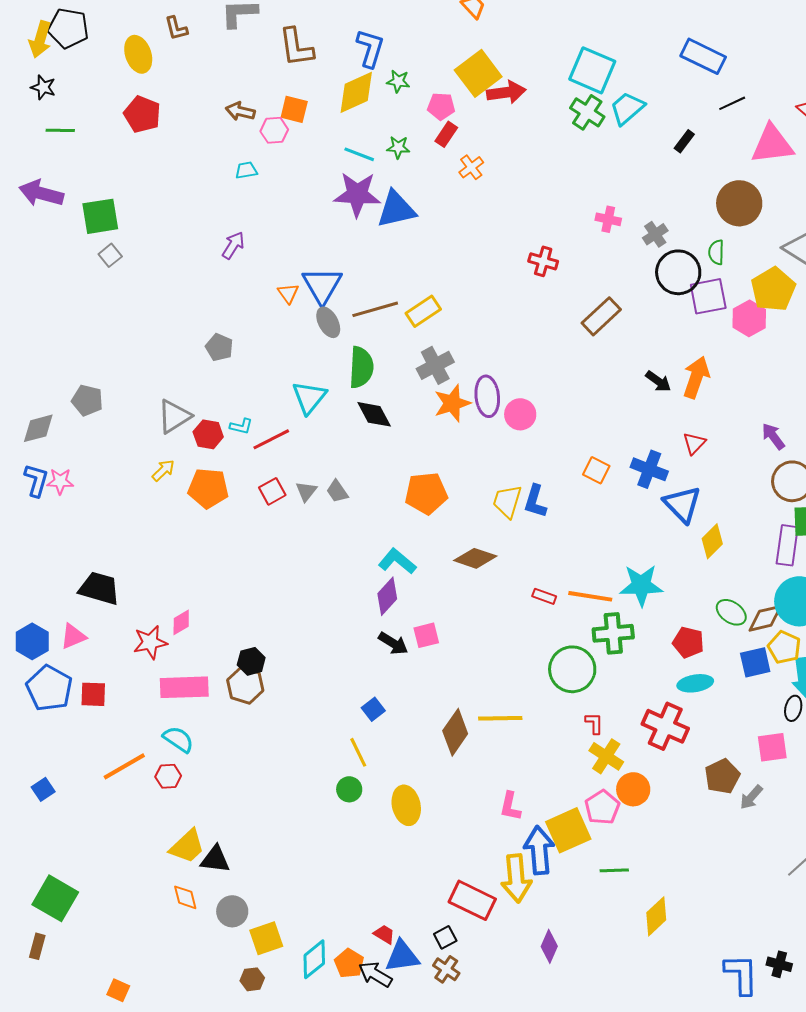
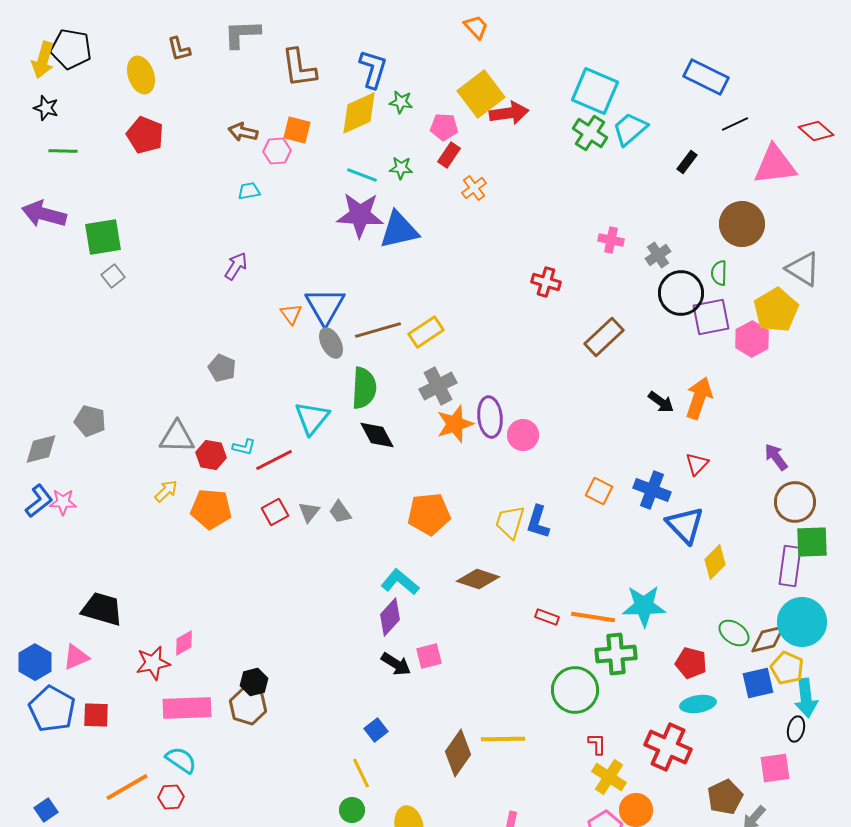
gray triangle: (174, 416) -> (177, 437), turned 33
blue L-shape: (36, 480) -> (39, 501), turned 36

